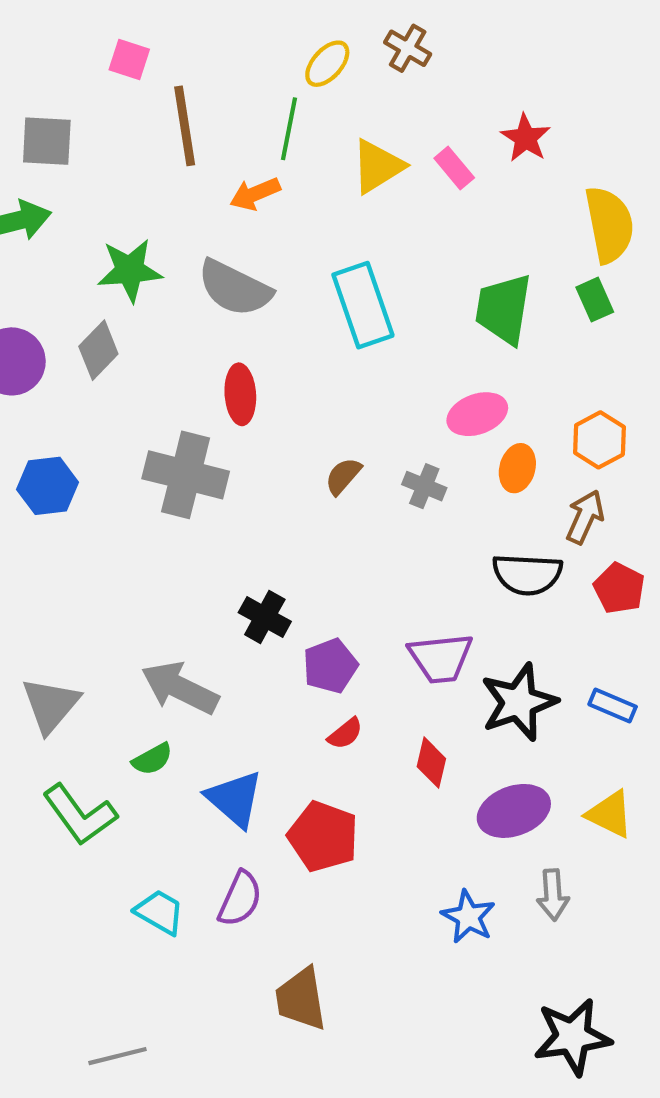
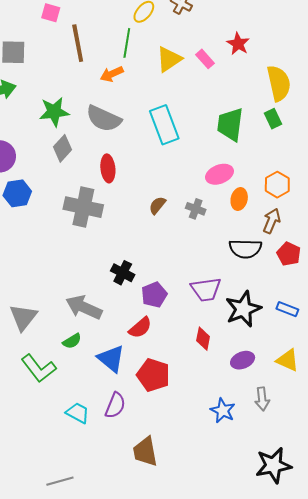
gray diamond: (98, 350) -> (62, 148), moved
blue hexagon: (48, 486) -> (17, 193), moved
red semicircle: (345, 734) -> (140, 328), moved, size x1.4
purple ellipse: (514, 811) -> (243, 360), size x0.7

